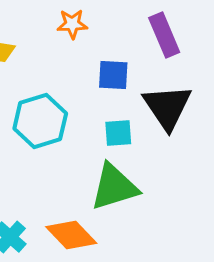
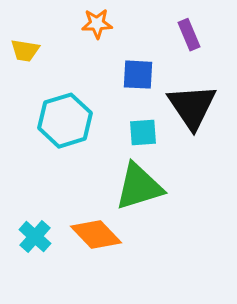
purple rectangle: (164, 35) -> (189, 35), size x0.7

